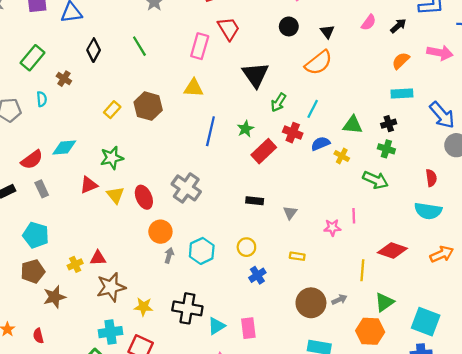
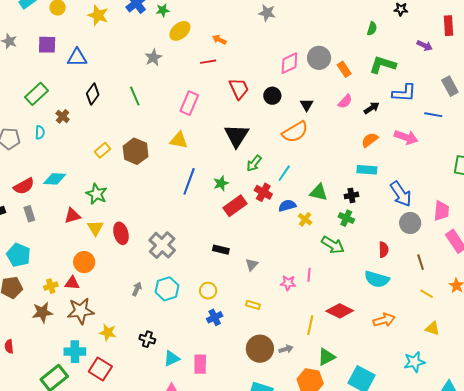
red trapezoid: (229, 29) -> (239, 89), moved
green star: (112, 158) -> (96, 194), turned 30
gray cross: (186, 188) -> (162, 245), moved
orange circle: (160, 232) -> (84, 262), moved
brown star: (54, 297) -> (42, 312), moved
black cross: (187, 308) -> (147, 339), size x0.6

